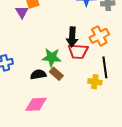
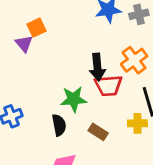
black semicircle: (38, 74) -> (59, 125), turned 98
brown rectangle: (56, 74) -> (98, 132), moved

